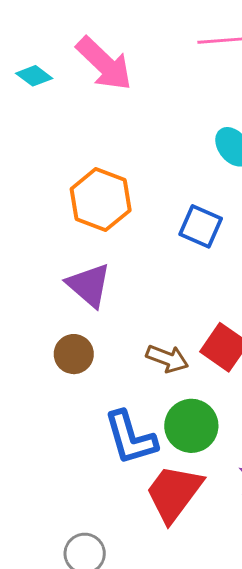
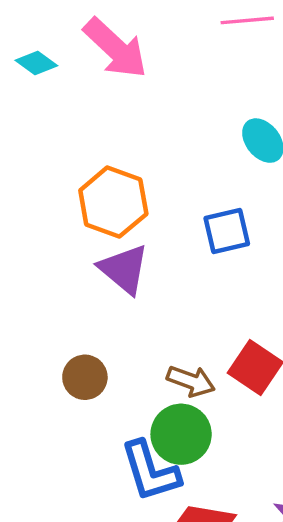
blue square: (201, 226) -> (227, 231), turned -36
purple triangle: (89, 285) -> (124, 269), moved
green circle: (191, 426) -> (181, 434), moved

